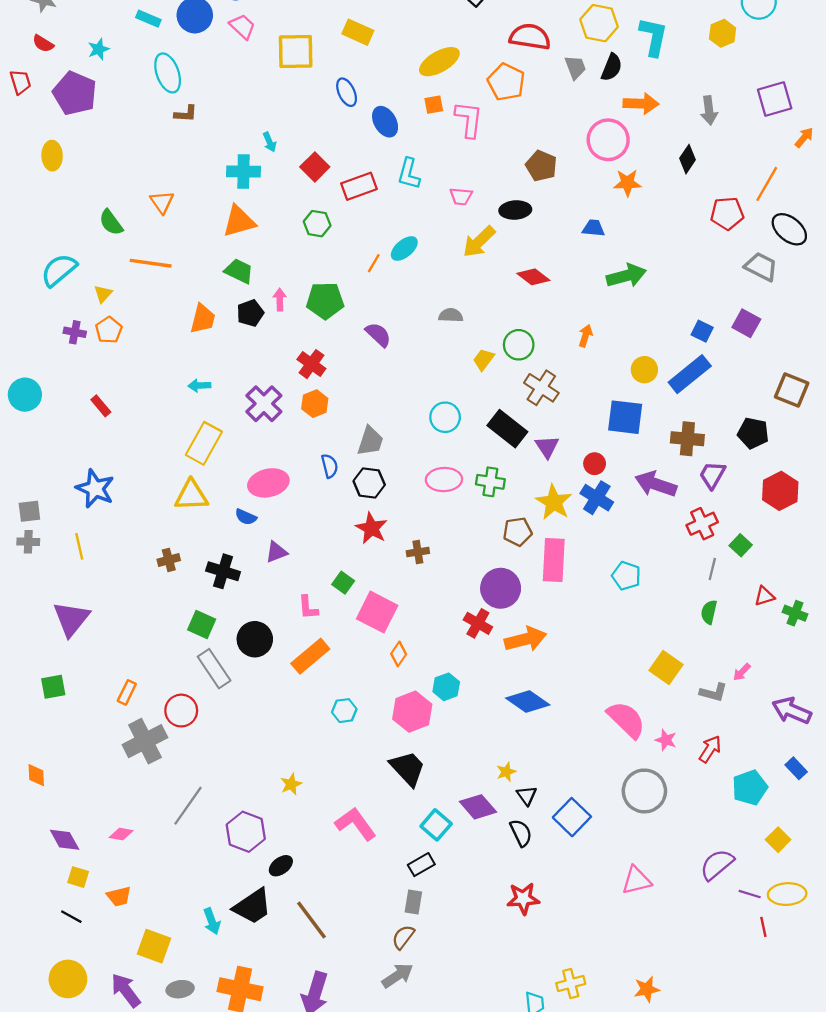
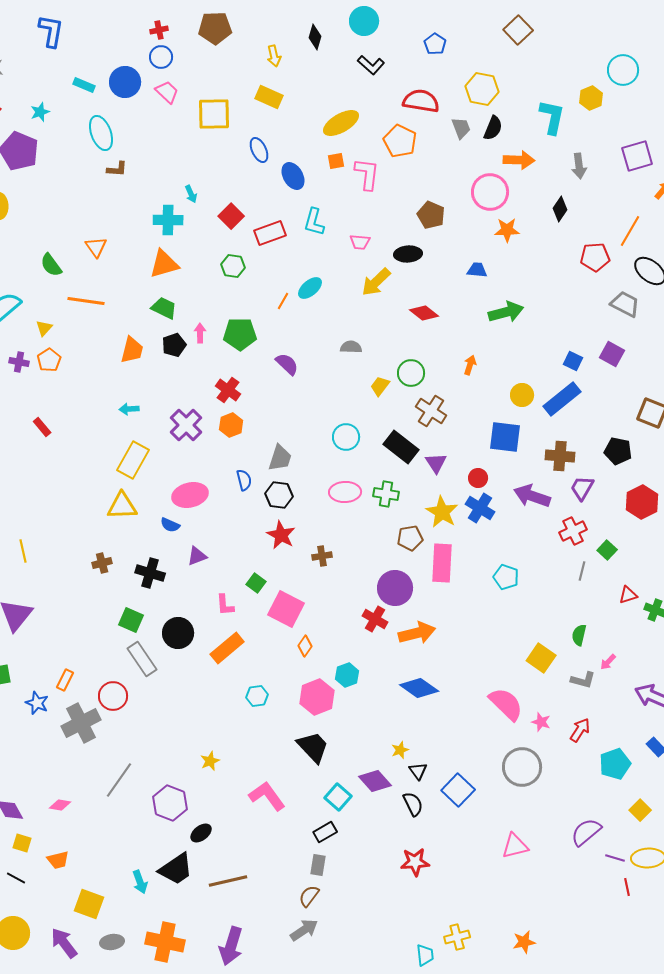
cyan L-shape: (653, 37) -> (552, 117), moved
blue star: (95, 489) -> (37, 703), moved, size x0.7
green semicircle: (709, 612) -> (579, 635), moved
brown line: (311, 920) -> (228, 881), turned -66

